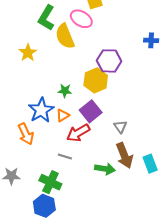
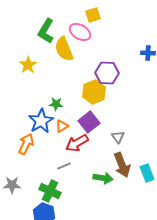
green star: (65, 91) -> (56, 104), moved
orange arrow: (26, 134) -> (26, 144), turned -130
gray line: (65, 156) -> (64, 166), turned -40

